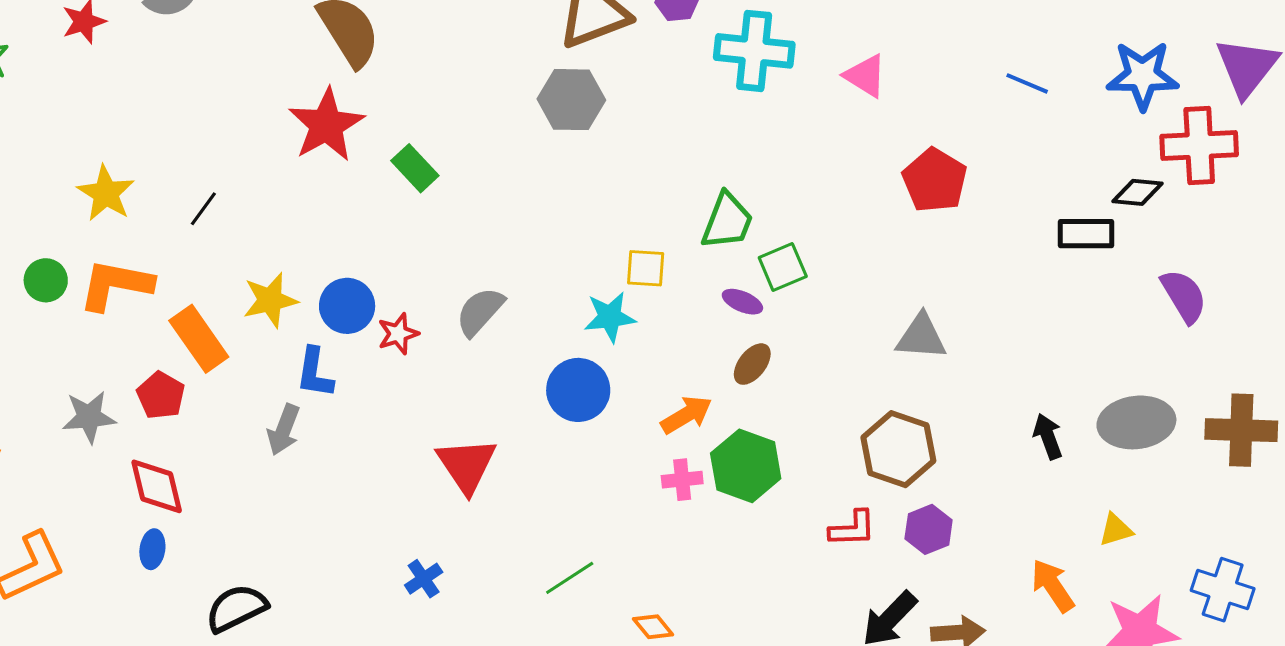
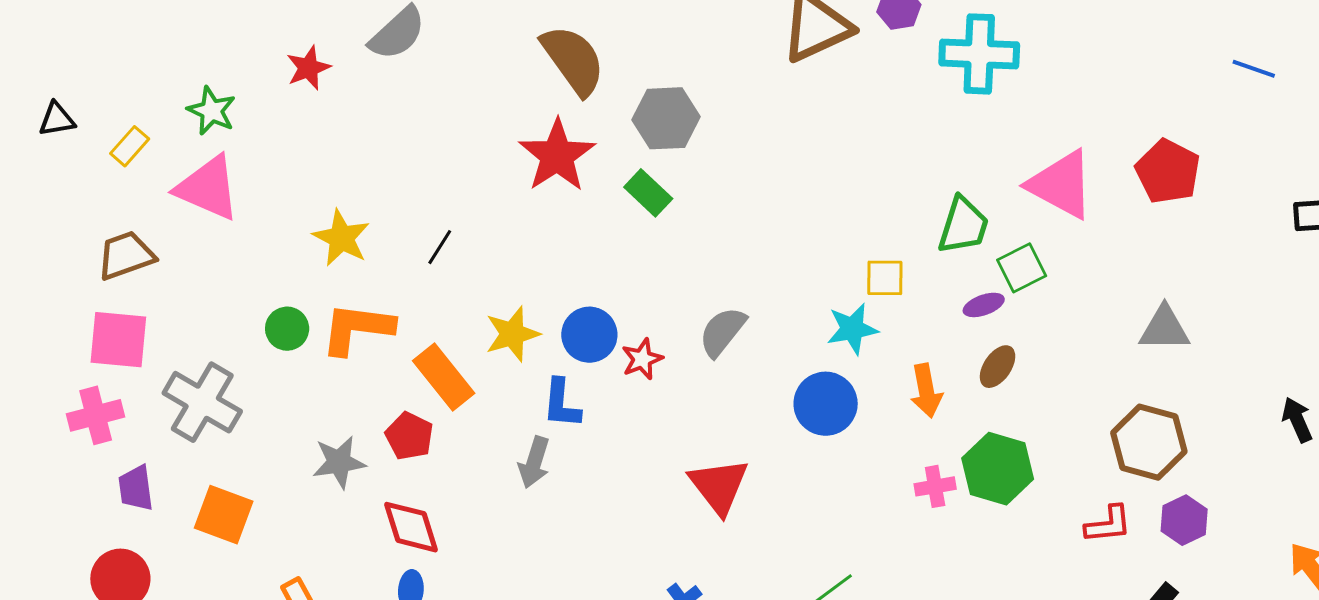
pink triangle: (865, 76) -> (1061, 185), moved, size x1.6
gray hexagon: (571, 100) -> (666, 118), moved
purple ellipse: (742, 302) -> (984, 305), turned -39
orange arrow: (686, 415) -> (926, 391), moved, turned 114

